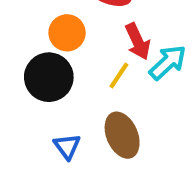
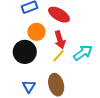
red arrow: (138, 41) -> (60, 40), moved

